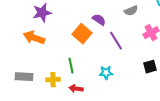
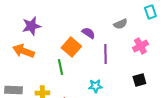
purple line: (116, 41) -> (105, 54), turned 30
green line: (71, 66) -> (60, 67), moved

